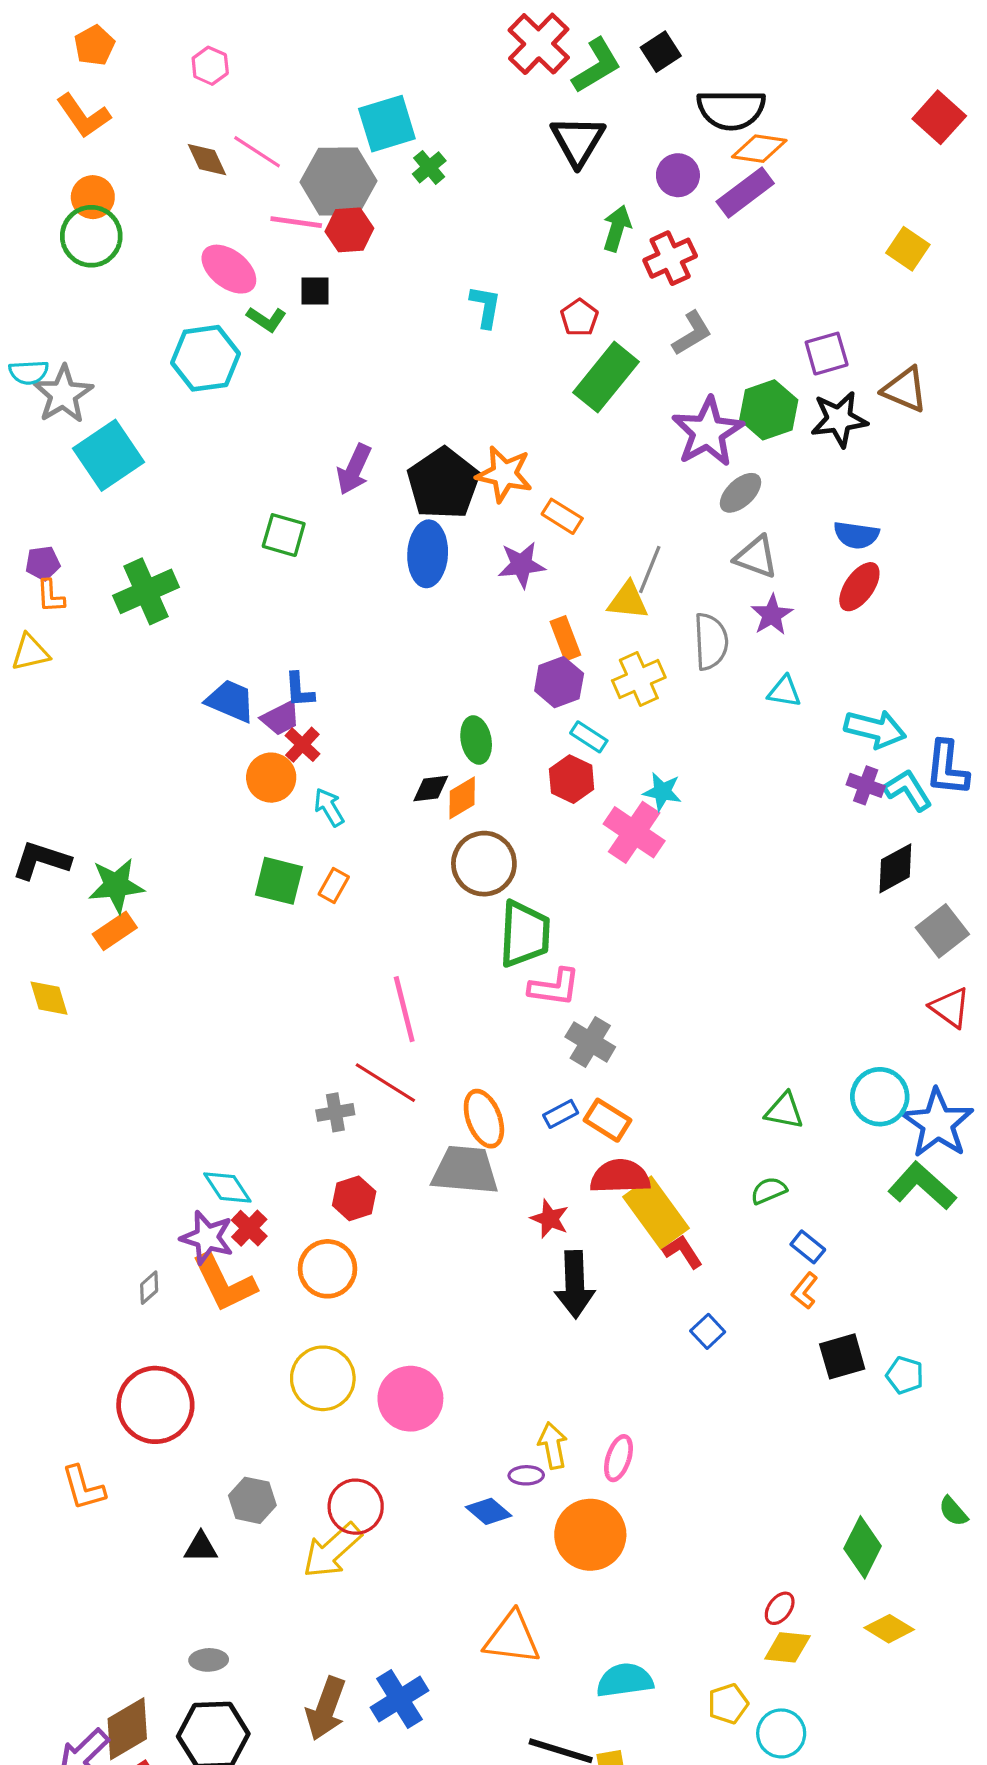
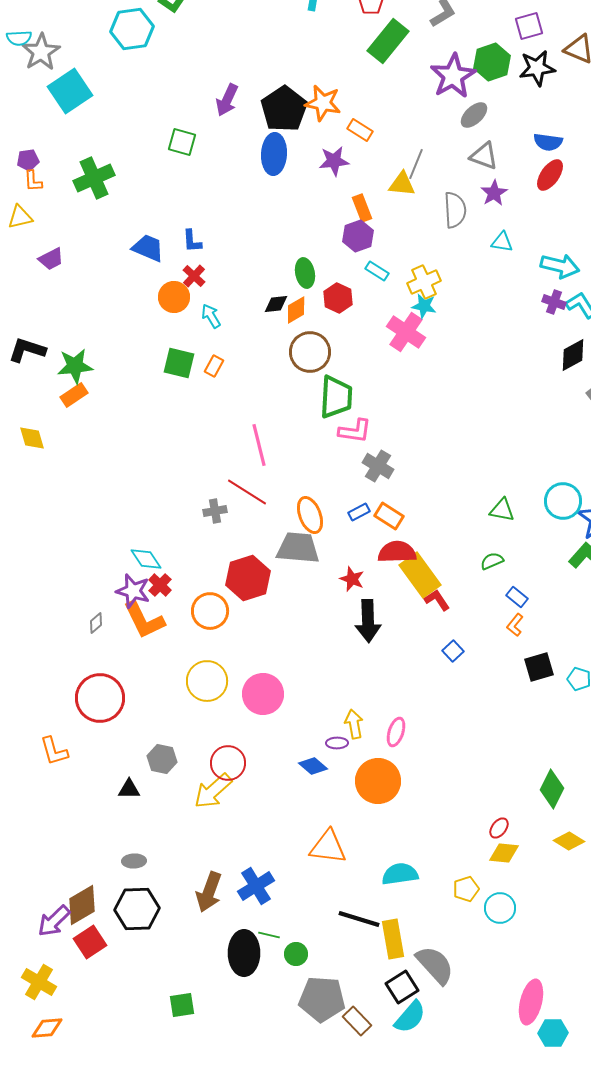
yellow cross: (639, 679) -> (424, 282), moved
purple trapezoid: (281, 718) -> (51, 259), moved
red hexagon: (572, 779) -> (338, 298), moved
red hexagon: (354, 1198) -> (248, 578), moved, size x1.6

